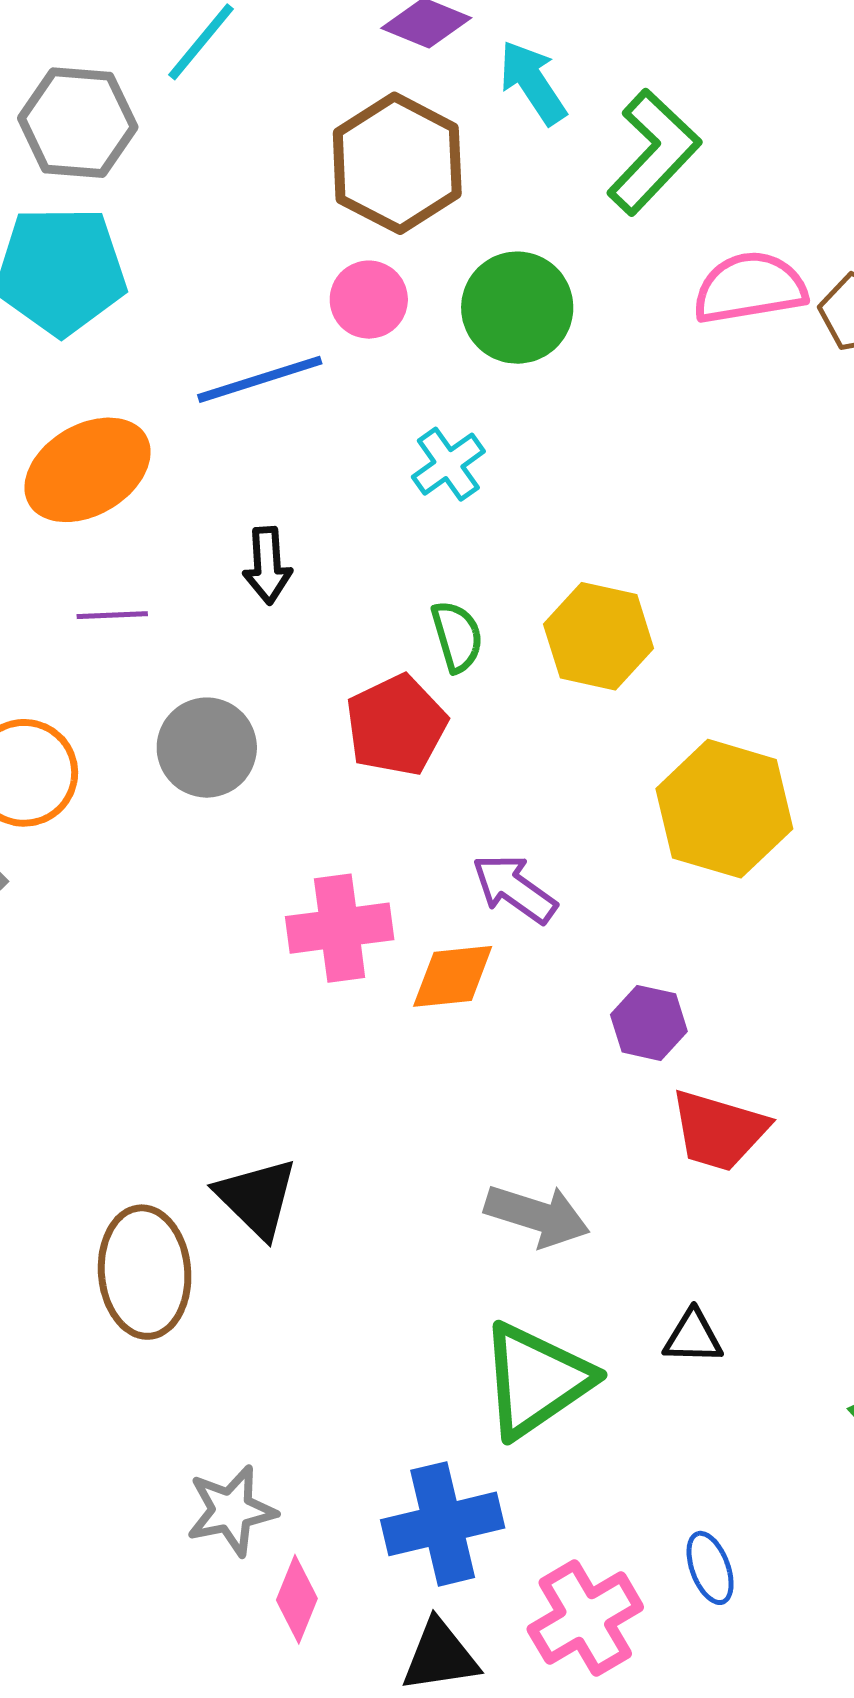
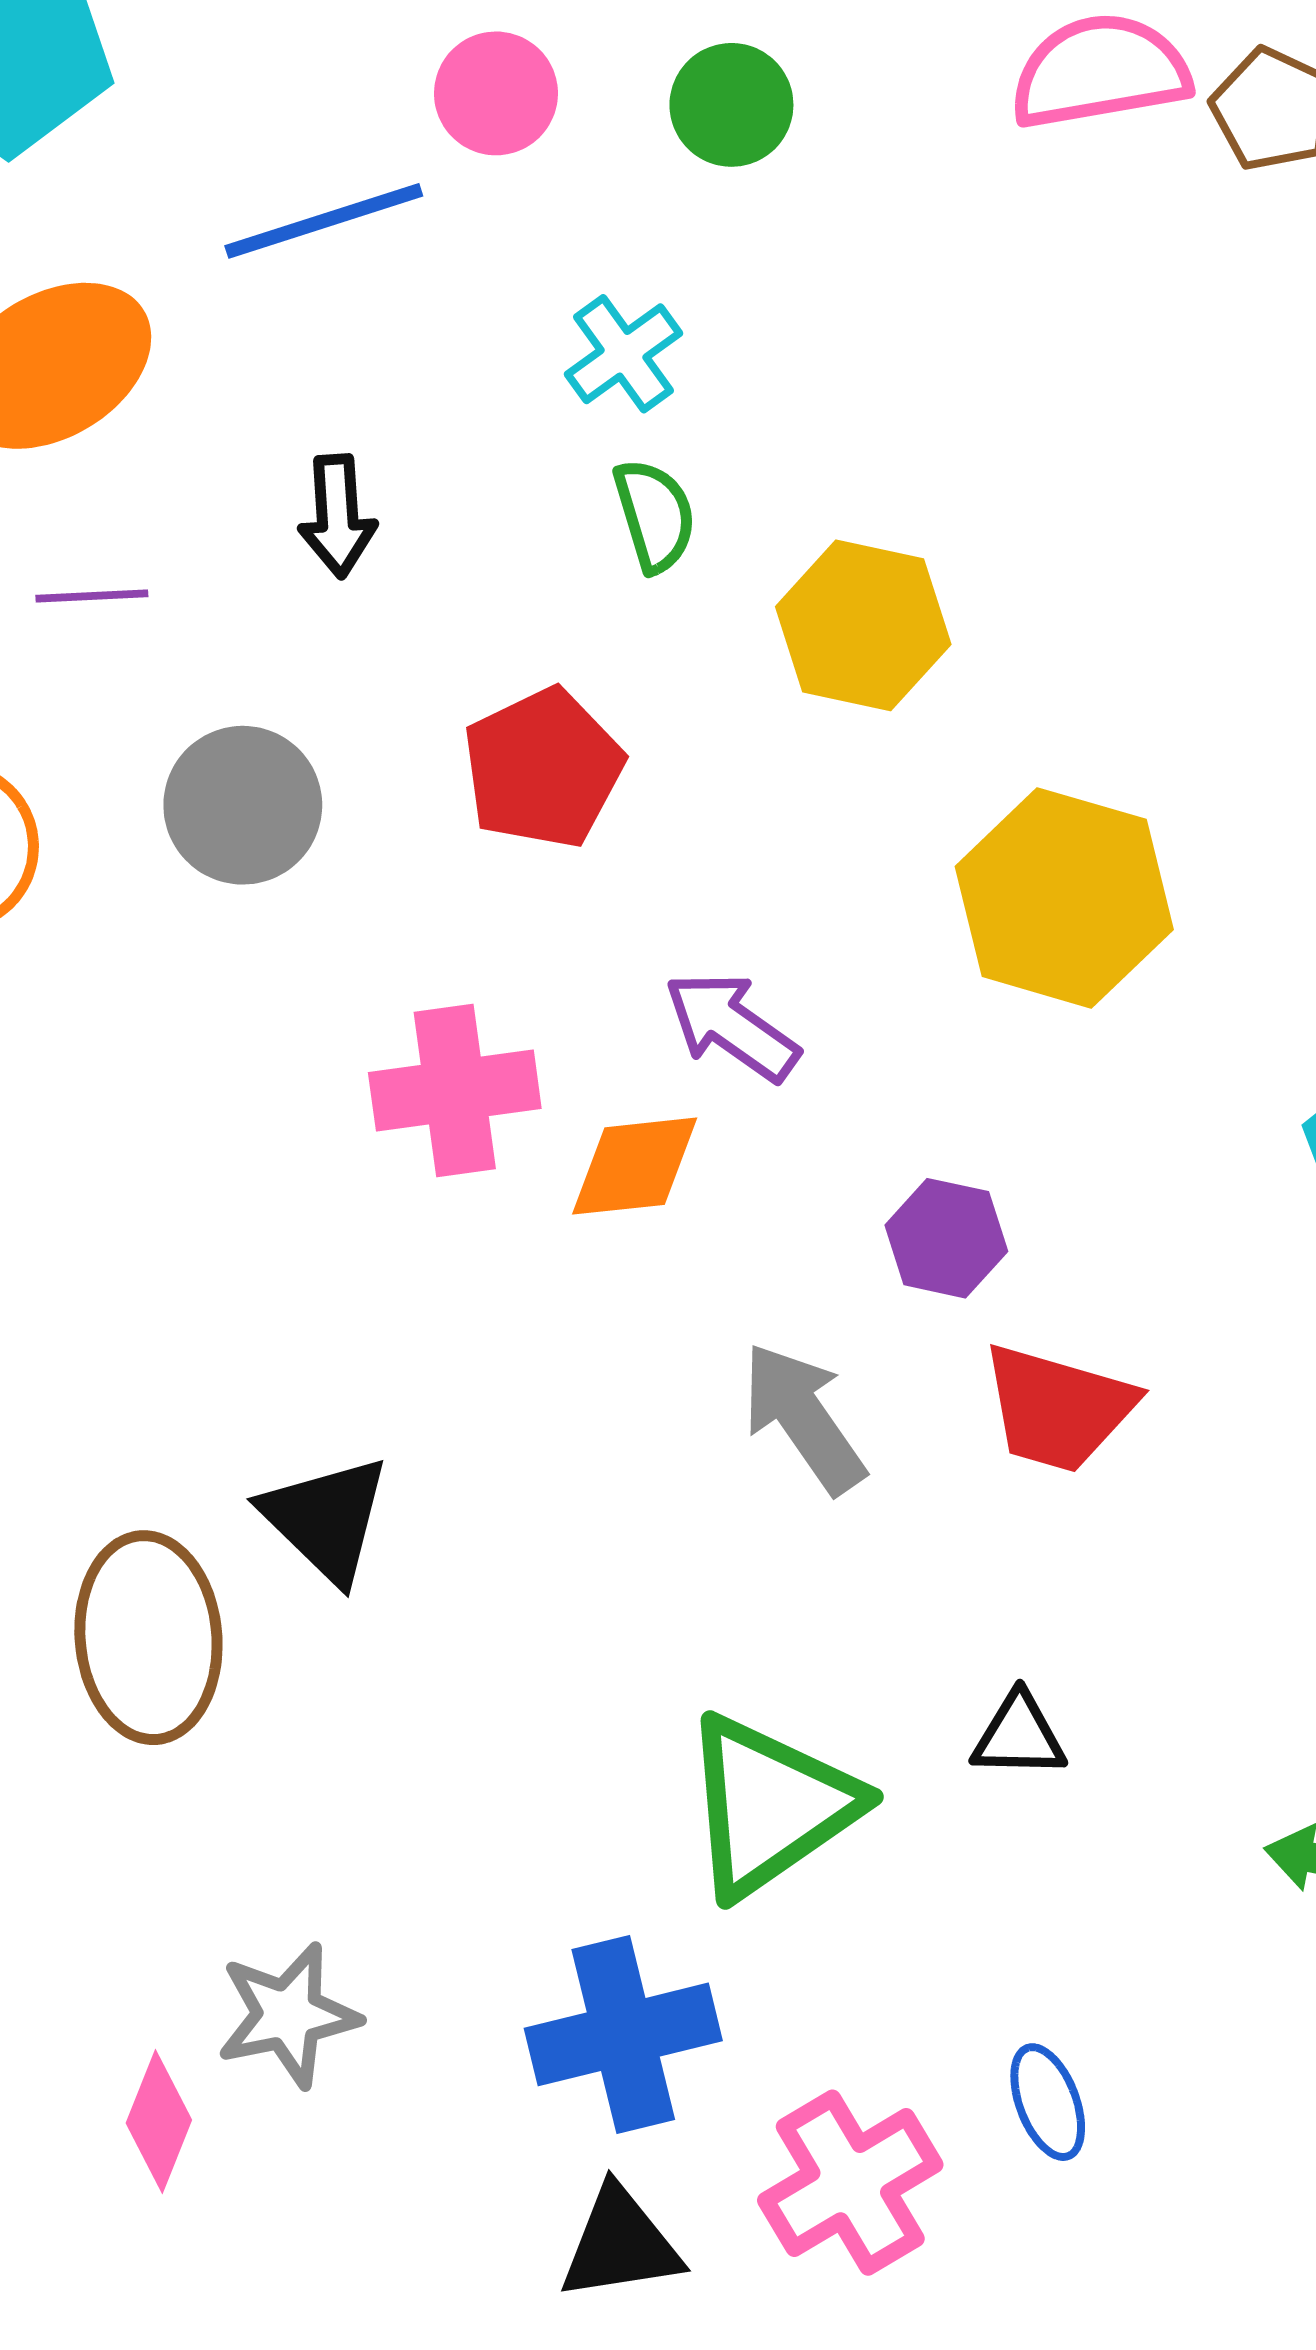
green circle: (517, 308) -> (731, 105), size x0.7
green semicircle: (457, 636) -> (655, 515), moved
gray arrow: (537, 1216) -> (803, 1418), moved, turned -142
pink diamond: (297, 1599) -> (159, 2121), moved

